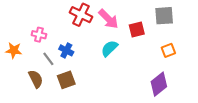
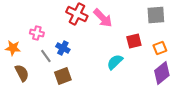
red square: (137, 29) -> (134, 41), moved
cyan semicircle: (109, 48) -> (115, 62), moved
brown semicircle: (36, 79) -> (22, 73), moved
purple diamond: (159, 84) -> (162, 73), moved

